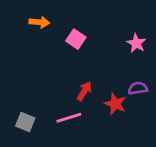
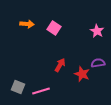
orange arrow: (39, 22) -> (27, 24), moved
pink line: (69, 118) -> (41, 91), moved

